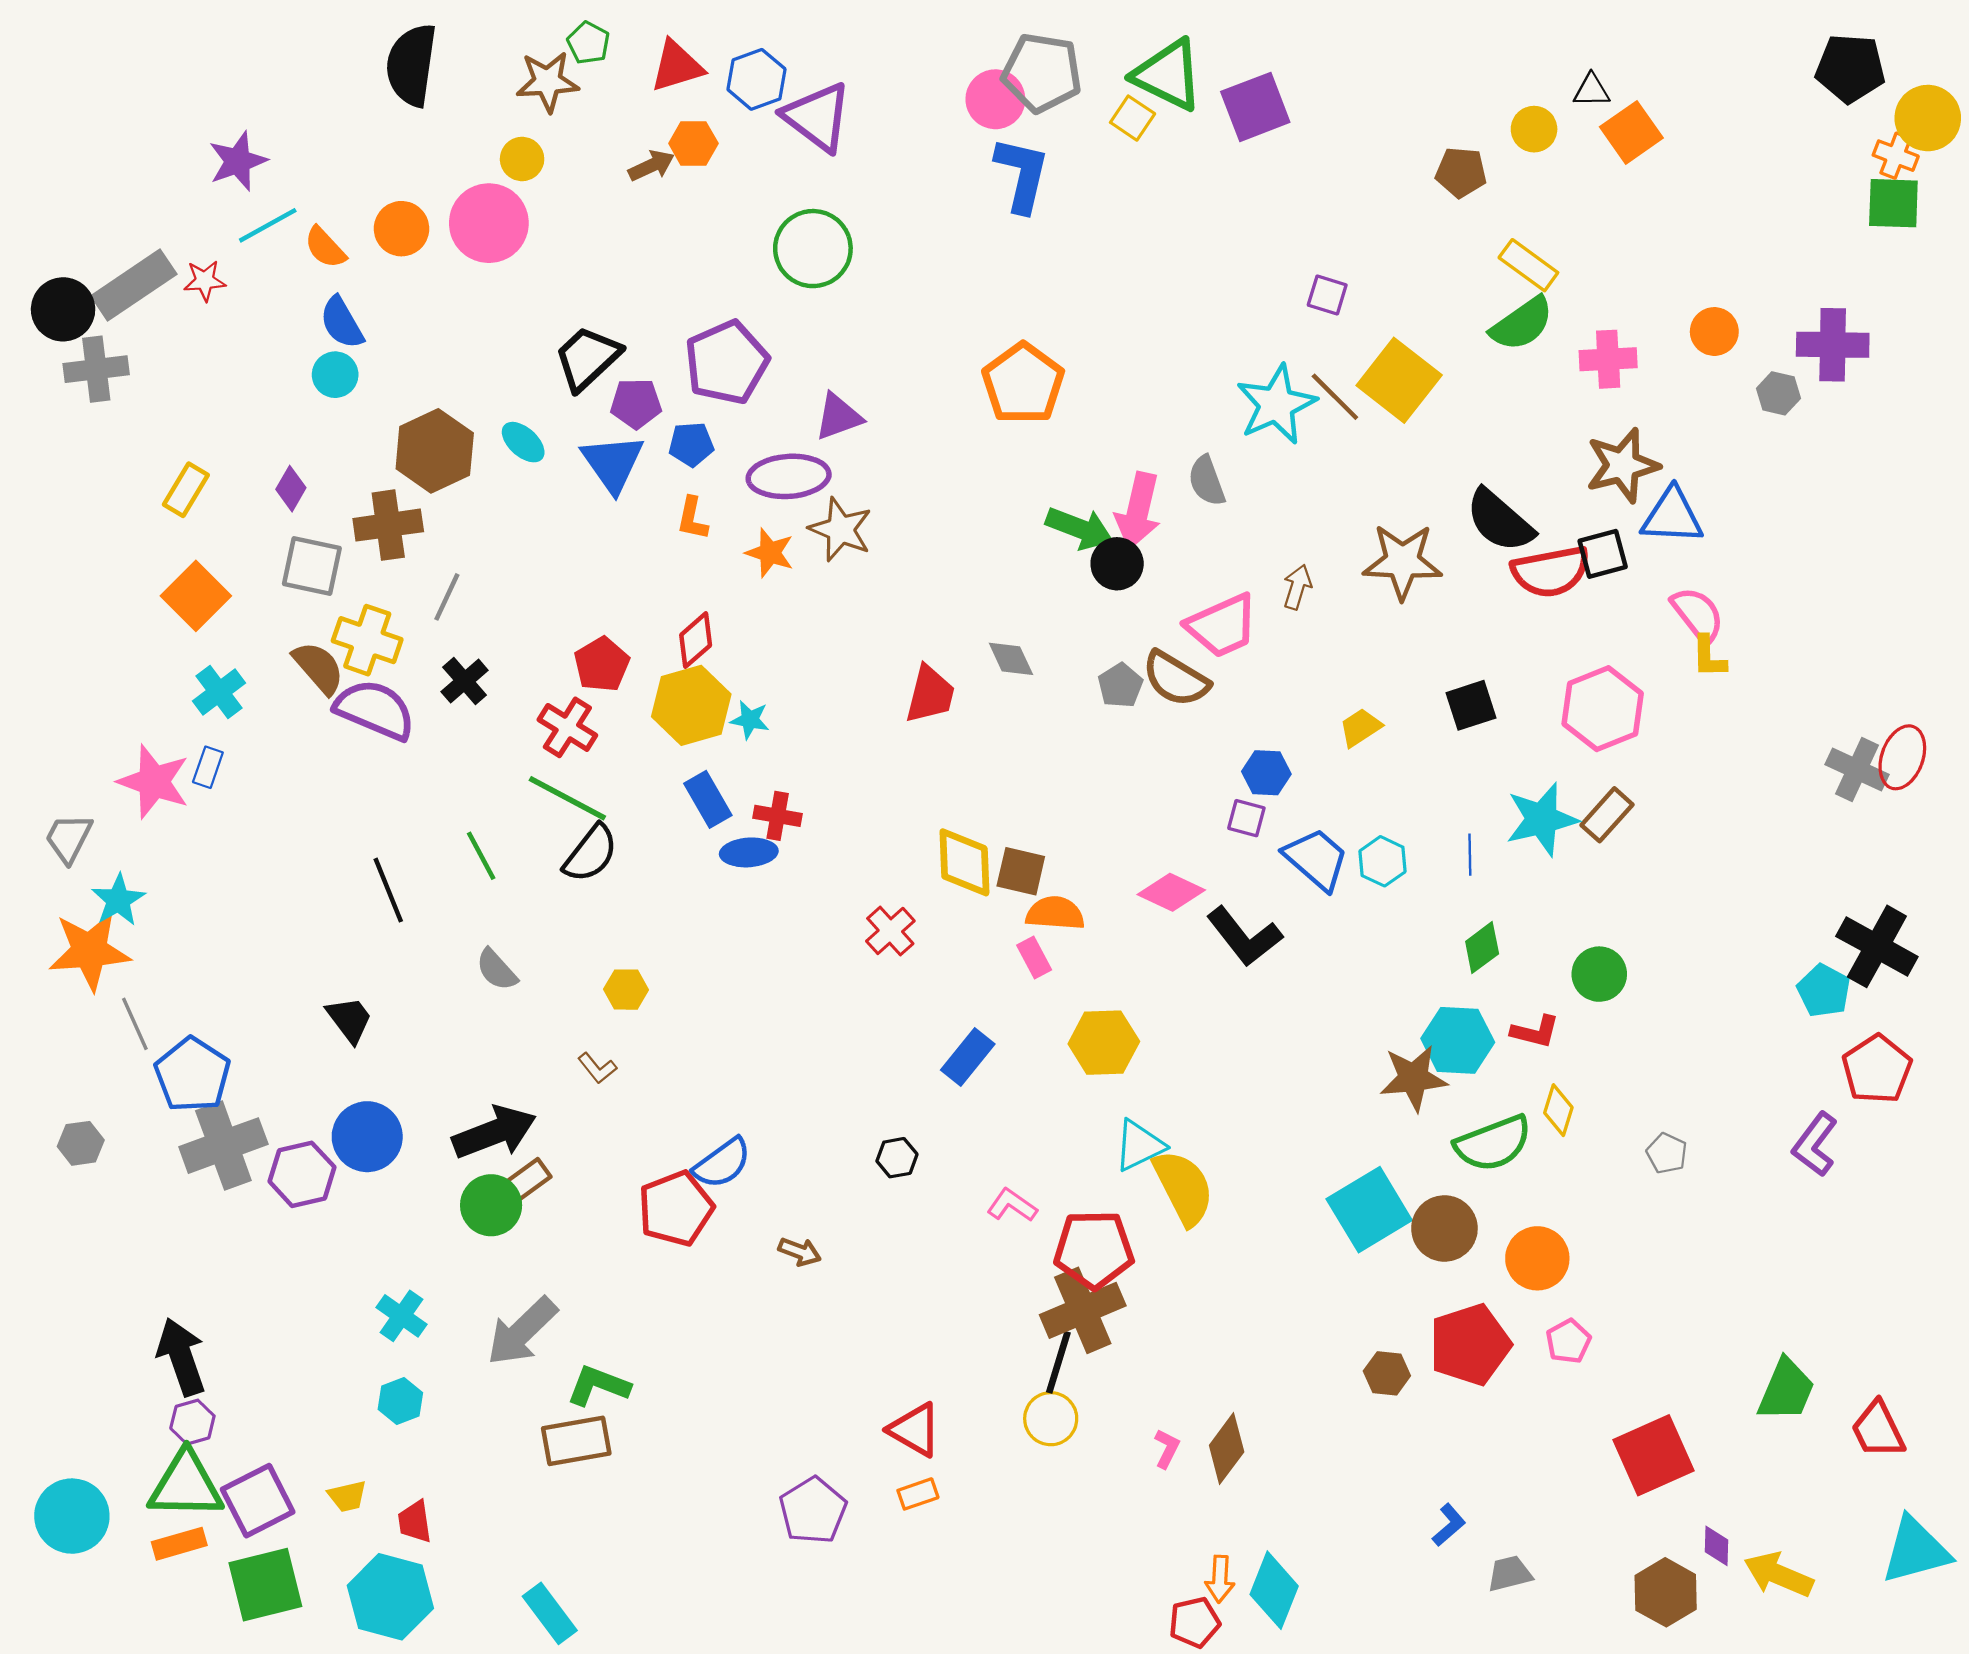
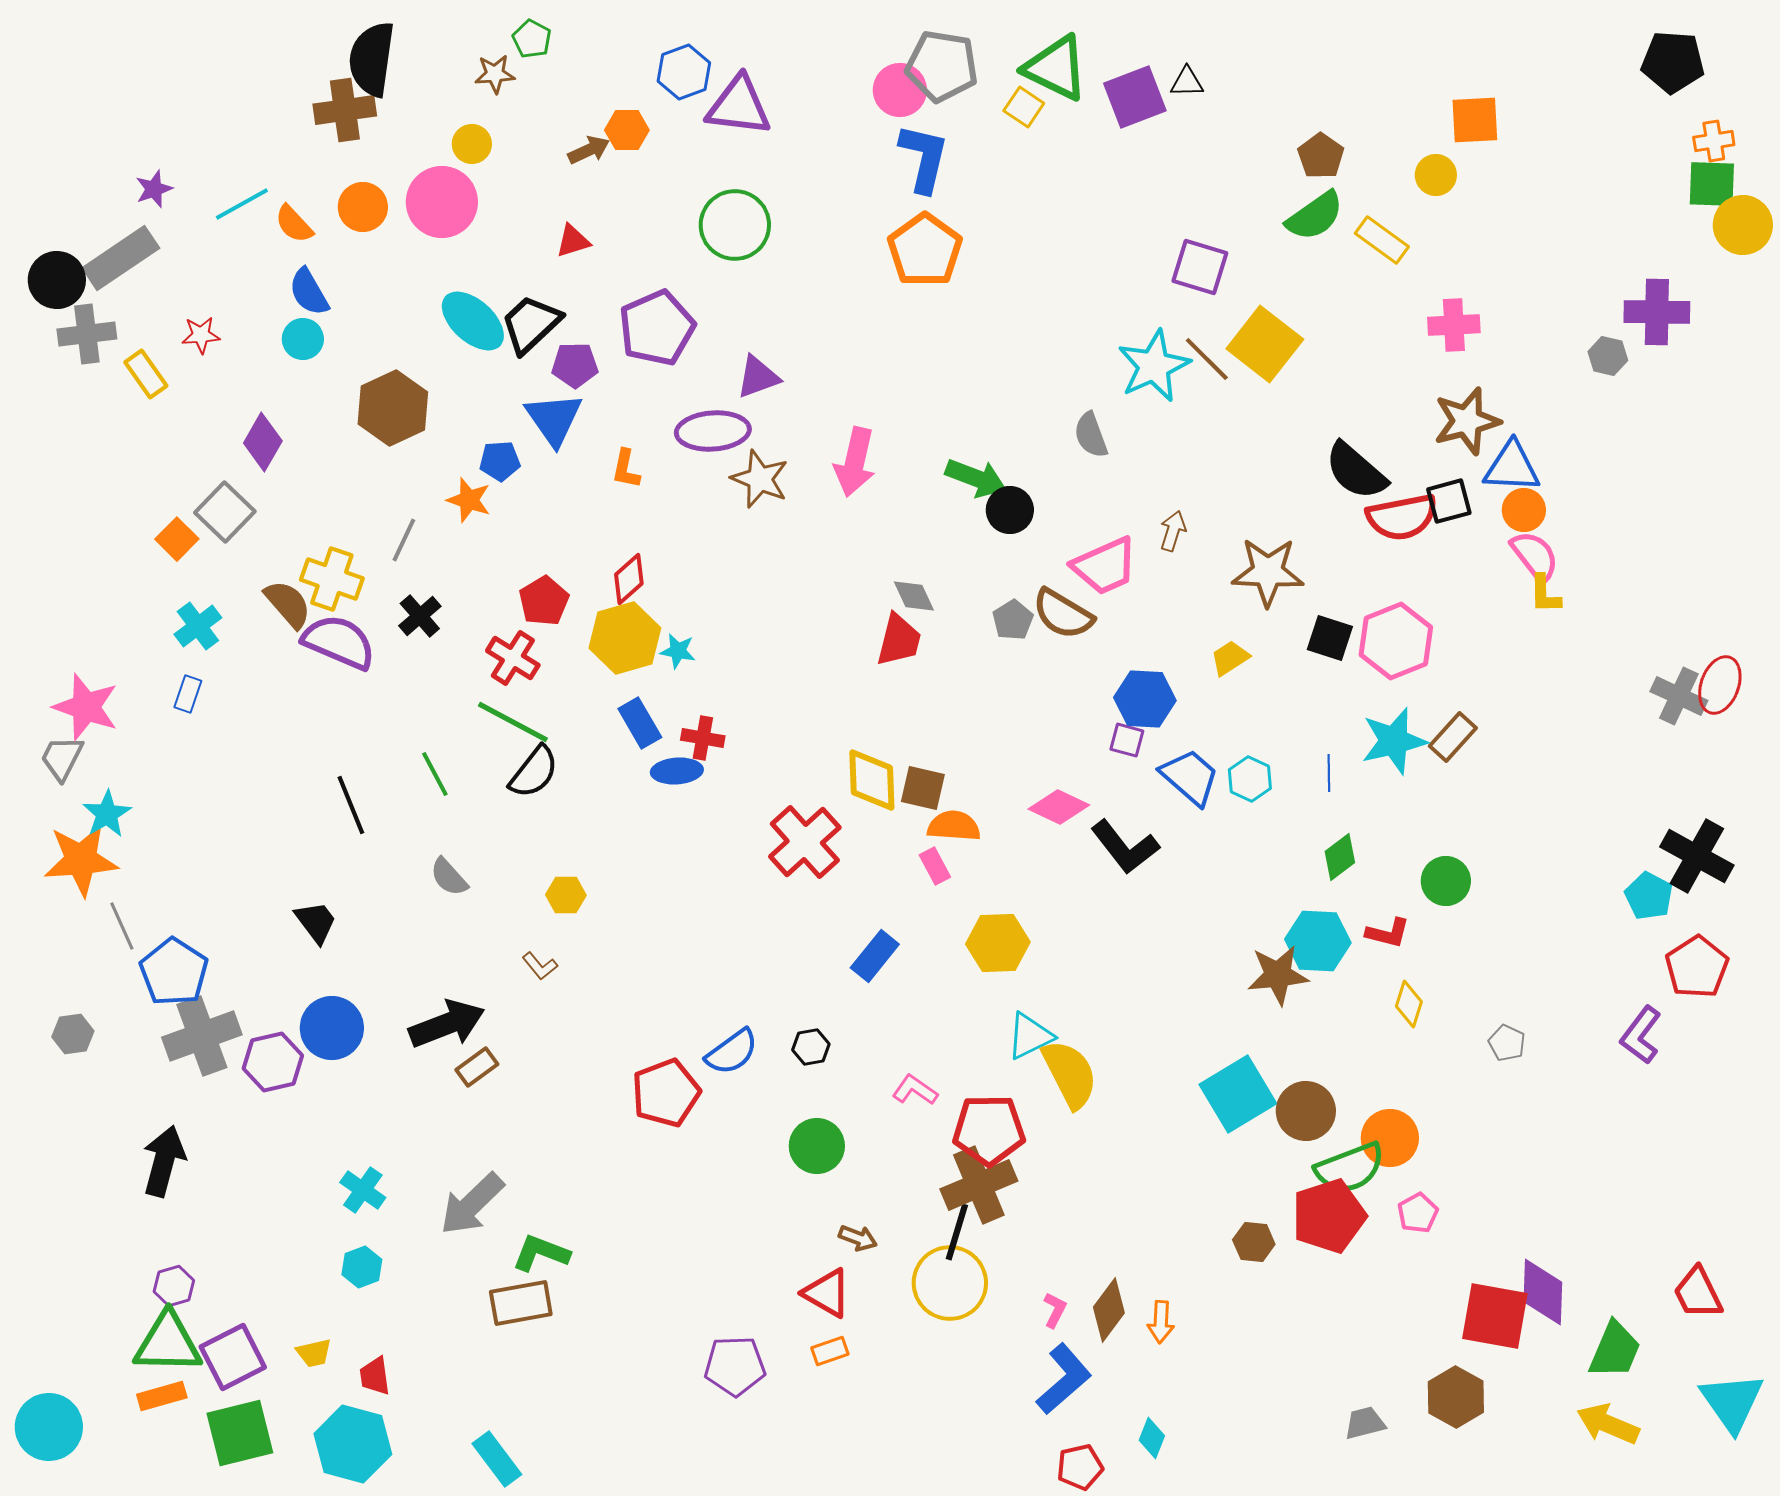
red triangle: (677, 66) -> (573, 241), moved, size x0.7
brown star: (547, 82) -> (495, 74), size x0.7
black triangle: (1592, 90) -> (1187, 82), moved
purple triangle: (817, 117) -> (739, 106), turned -30
yellow circle: (1928, 118) -> (1743, 225), moved
yellow circle: (1534, 129) -> (1436, 175), moved
orange square: (1631, 132) -> (1475, 120), turned 32
orange cross: (1896, 156) -> (1714, 141), turned -30
purple star: (238, 161) -> (154, 189), moved, size x0.7
brown pentagon: (1461, 172) -> (1321, 156), turned 30
red star: (205, 281) -> (201, 335), moved
purple square: (1327, 295) -> (1200, 267), size x1.5
green semicircle: (1522, 324) -> (1315, 216), moved
orange circle: (1714, 332) -> (1524, 510), moved
orange pentagon: (1023, 383) -> (925, 250), moved
cyan ellipse: (523, 442) -> (473, 321), moved, size x1.6
blue pentagon: (691, 444) -> (500, 461), moved
purple diamond: (291, 489) -> (263, 442), size x1.4
yellow rectangle: (186, 490) -> (146, 374), moved, turned -66
pink arrow: (1138, 511) -> (855, 462), moved
brown cross: (388, 525) -> (345, 110), moved
orange star: (770, 553) -> (469, 500), moved
brown star: (1402, 562) -> (1268, 572), moved
gray square: (312, 566) -> (225, 512), moved, turned 32
orange square: (196, 596) -> (177, 539), size x0.7
red trapezoid: (930, 694) -> (899, 640), moved
black square: (1471, 705) -> (1330, 638), turned 36
pink hexagon: (1603, 709) -> (1396, 641), moved
blue hexagon: (1266, 773) -> (1145, 699), size x1.4
pink star: (154, 782) -> (86, 707), moved
red cross: (890, 931) -> (805, 842), size x1.6
green semicircle: (1493, 1143) -> (1350, 1168), moved
blue semicircle: (722, 1163) -> (732, 1052), moved
green circle: (491, 1205) -> (817, 1146), moved
red pentagon: (676, 1209) -> (666, 1093), moved
brown arrow: (800, 1252) -> (858, 1238), moved
black arrow: (181, 1357) -> (164, 1161), moved, turned 34
green trapezoid: (1786, 1390) -> (1615, 1350), moved
yellow circle: (1051, 1419) -> (950, 1283), size x1.5
red square: (1653, 1455) -> (1495, 1316), turned 34
purple pentagon: (813, 1511) -> (735, 1366), turned 30
cyan circle: (72, 1516) -> (49, 1427), moved
blue L-shape: (1449, 1525) -> (1064, 1379), moved, size x1.8
purple diamond: (1717, 1546) -> (1543, 1292), moved, size x1.8
cyan triangle: (1916, 1550) -> (1732, 1402), turned -50
orange arrow: (1220, 1579) -> (1161, 1322), moved
cyan diamond: (1274, 1590) -> (1152, 1438), size x0.6
brown hexagon: (1666, 1592) -> (1456, 1397), moved

